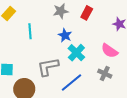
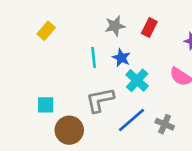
cyan line: (30, 31) -> (94, 58), moved
gray cross: (105, 74) -> (165, 124), moved

